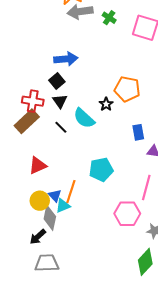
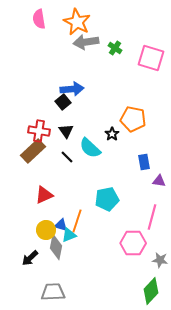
black square: (57, 81) -> (63, 102), moved
blue triangle: (55, 196) -> (61, 225), turned -32
black arrow: (38, 237) -> (30, 258), moved

